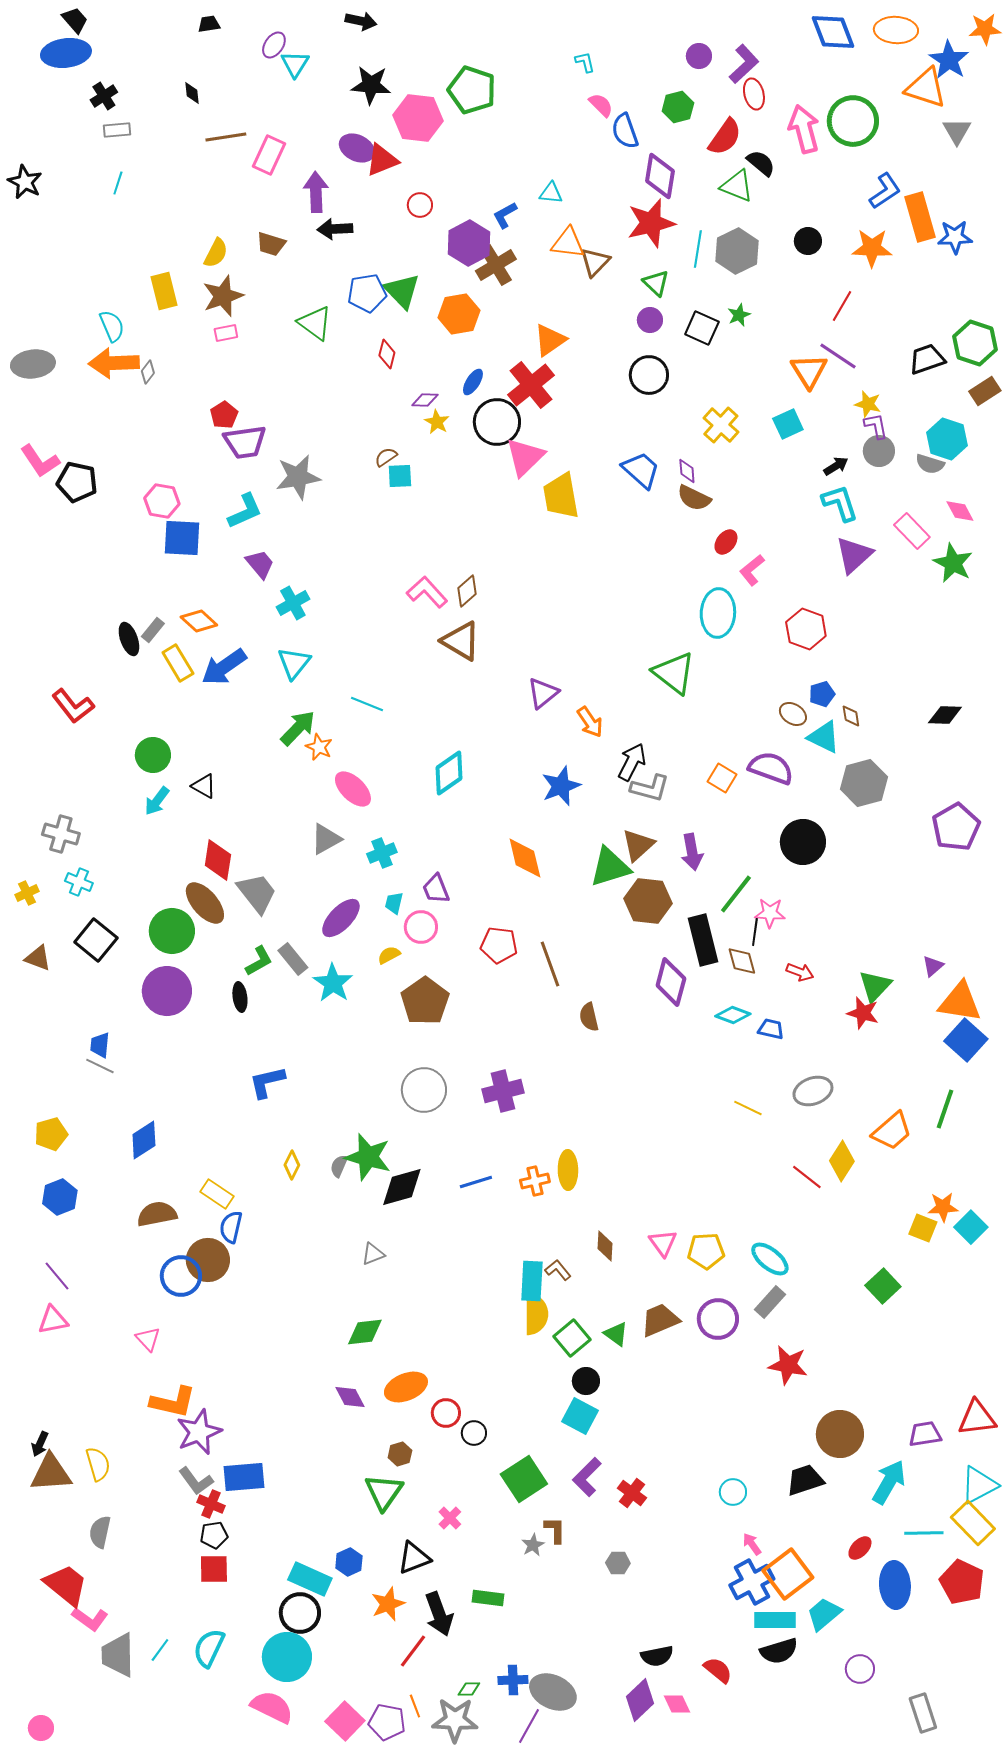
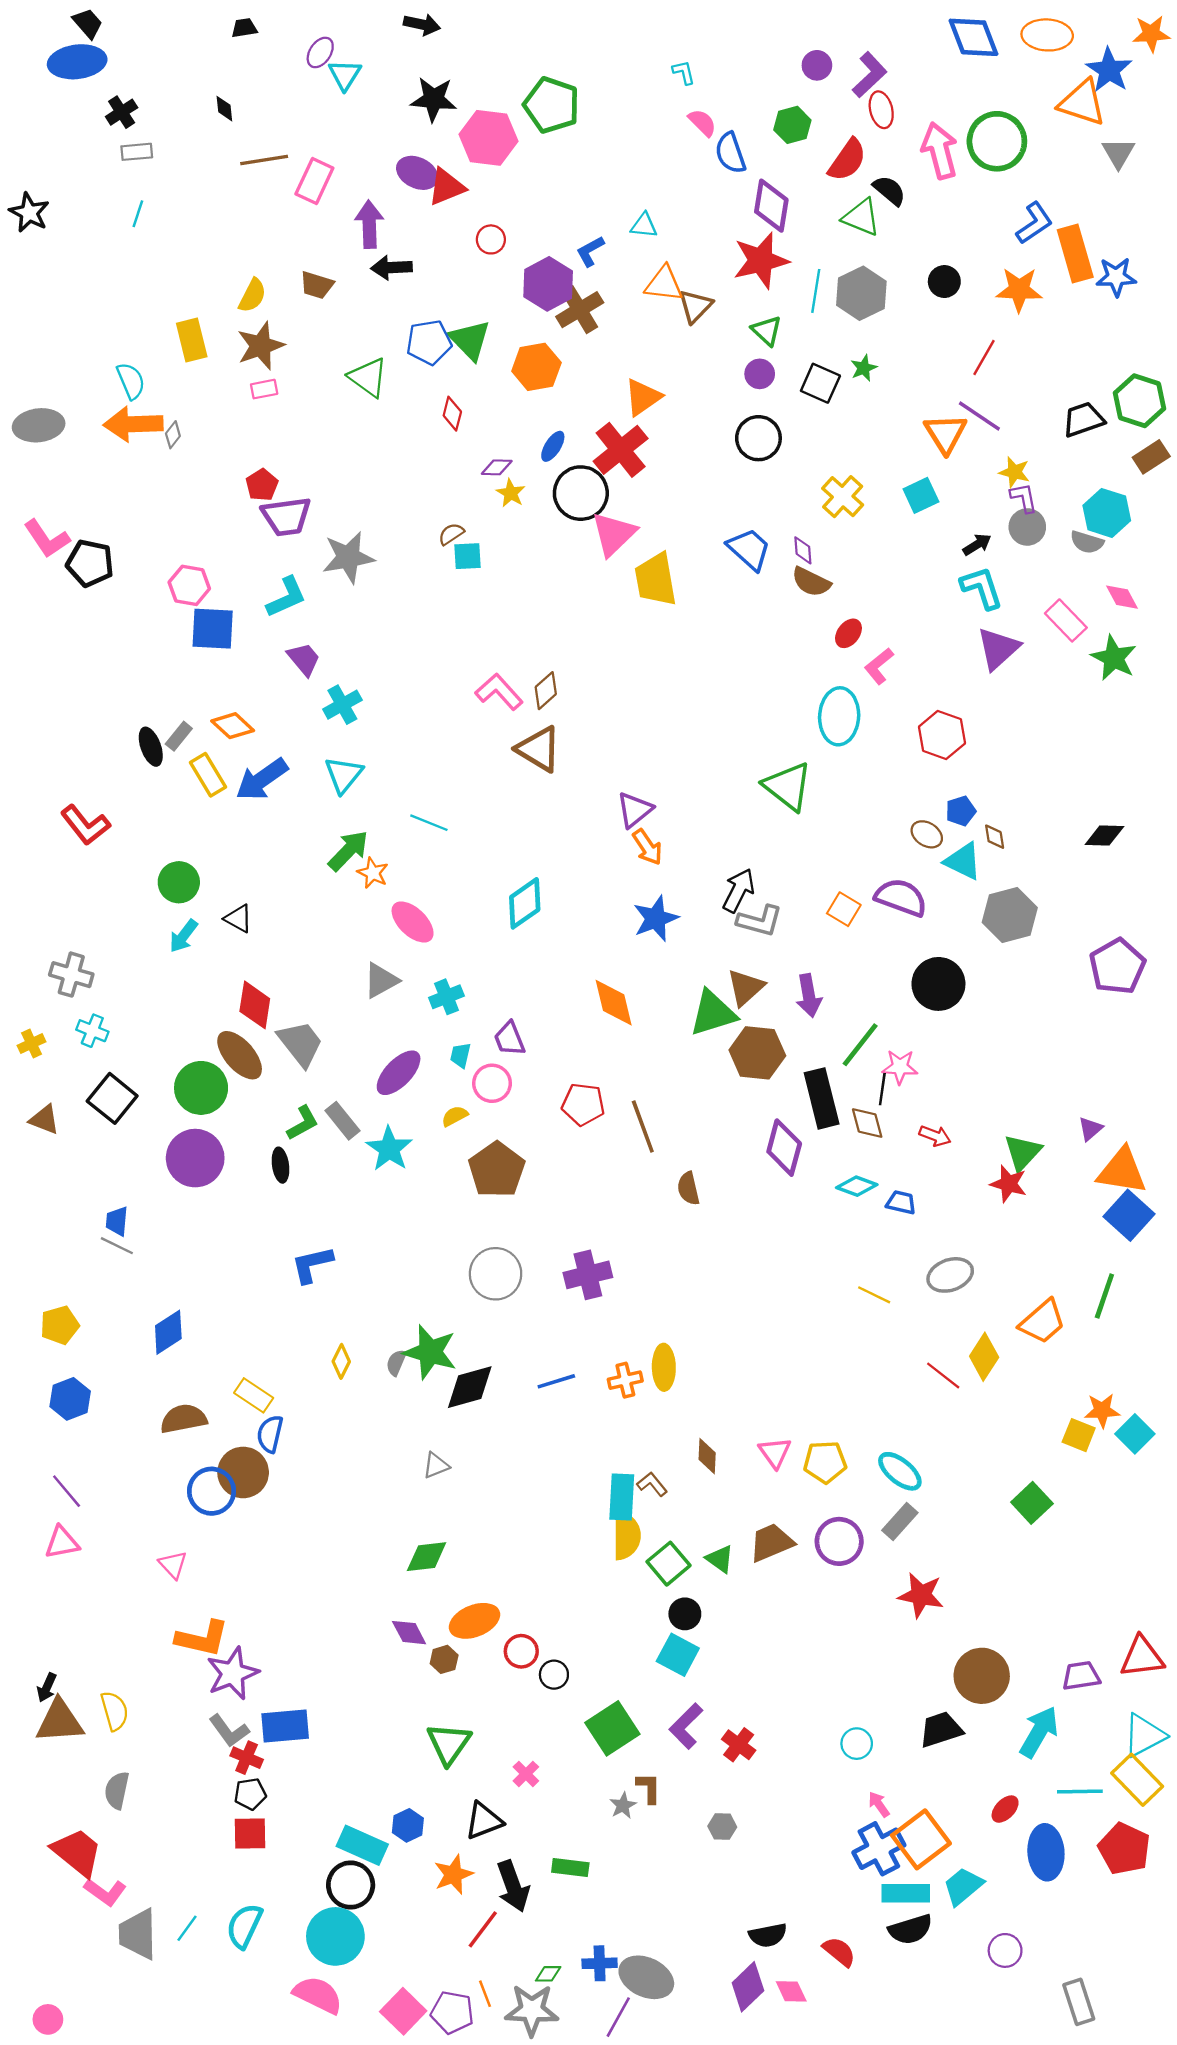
orange arrow: (590, 722) -> (647, 847), moved
brown hexagon: (400, 1454) -> (444, 1659), moved

